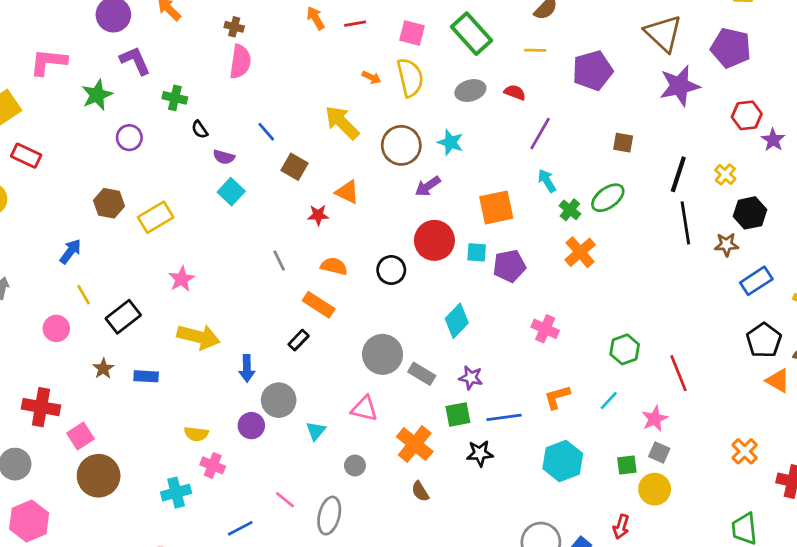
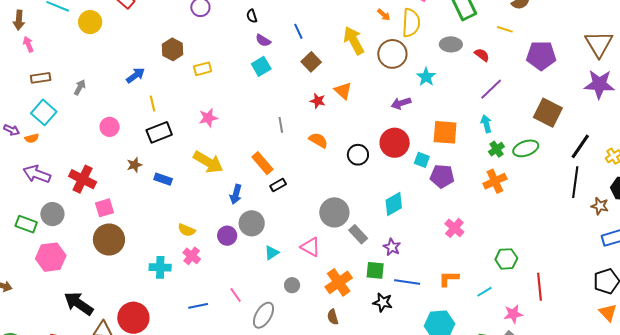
brown square: (623, 143) -> (548, 113), size x1.8
brown circle: (401, 145) -> (392, 54), moved
yellow rectangle: (156, 217) -> (203, 69), size x0.7
yellow line: (84, 295) -> (152, 103), moved
orange rectangle: (319, 305) -> (262, 163), moved

